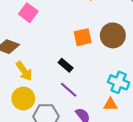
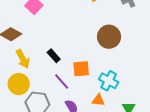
orange square: (83, 37) -> (81, 69), moved
black rectangle: (66, 65) -> (54, 56), moved

